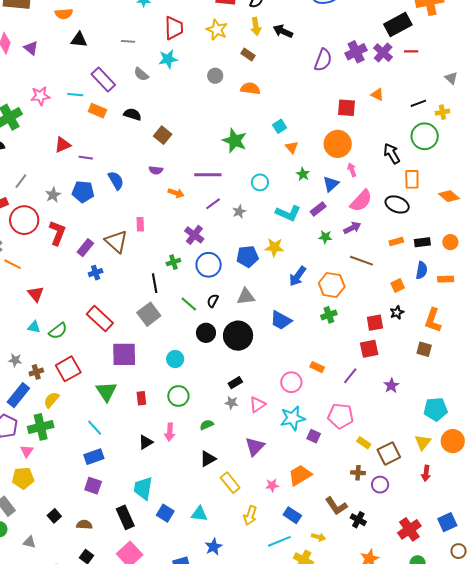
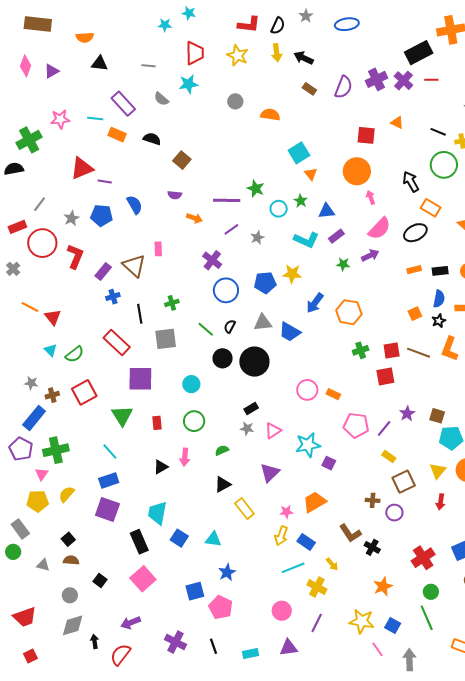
purple triangle: (31, 48) -> (52, 71), turned 49
brown rectangle: (248, 55) -> (309, 89), moved
black line: (418, 103) -> (438, 132), turned 42
cyan square: (280, 126) -> (299, 153), size x1.5
green star: (235, 141) -> (256, 189), moved, size x0.7
red triangle: (63, 145) -> (82, 168), size x1.4
green star: (303, 174) -> (301, 201), moved
orange rectangle: (412, 179) -> (431, 208), turned -60
blue triangle: (331, 184) -> (327, 211), moved, turned 36
black ellipse: (397, 204) -> (415, 233), turned -50
brown line: (361, 261) -> (419, 353), moved
green cross: (173, 262) -> (172, 303), moved
orange line: (13, 264) -> (30, 307), moved
black line: (155, 283) -> (140, 314), moved
black star: (397, 312) -> (439, 321), moved
gray square: (149, 314) -> (166, 339), turned 30
green cross: (329, 315) -> (361, 350), moved
blue trapezoid: (281, 320) -> (290, 332), moved
cyan triangle: (34, 327) -> (51, 350), turned 32
brown square: (424, 349) -> (437, 416), moved
purple line: (350, 376) -> (384, 428), moved
pink circle: (291, 382) -> (307, 390), moved
yellow semicircle: (51, 400) -> (67, 494), moved
pink pentagon: (341, 416) -> (356, 425), moved
yellow rectangle: (364, 443) -> (389, 456), moved
purple square: (93, 486) -> (107, 510), size x1.4
yellow arrow: (250, 515) -> (281, 536), moved
brown semicircle: (84, 525) -> (71, 560), moved
yellow arrow: (318, 537) -> (332, 564), turned 32

